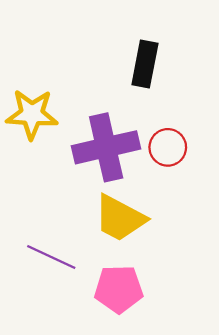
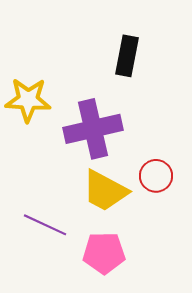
red circle: (168, 147) -> (156, 176), moved

